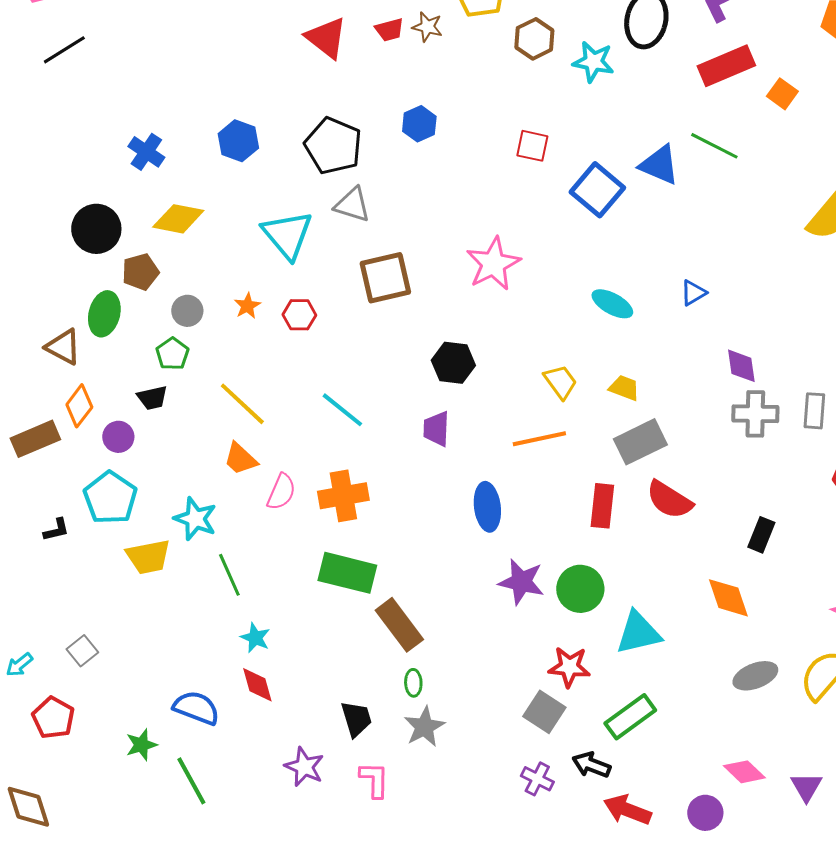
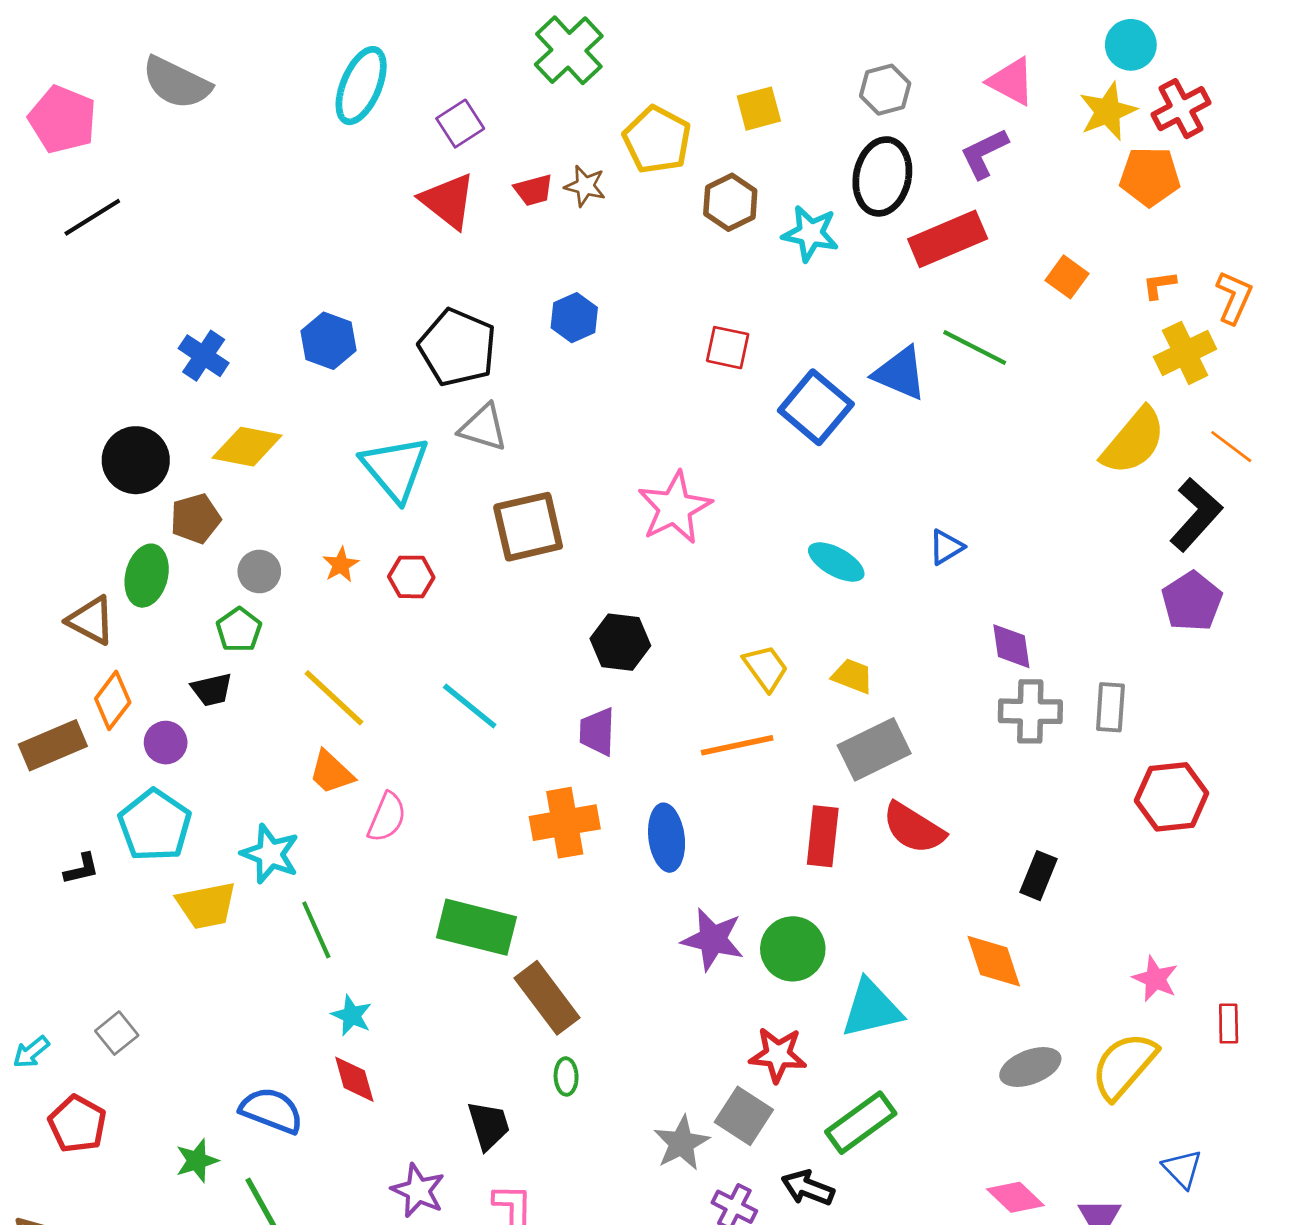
red rectangle: (726, 66) -> (948, 239), moved
orange cross: (343, 496) -> (565, 823), moved
gray star: (424, 727) -> (681, 1143), moved

